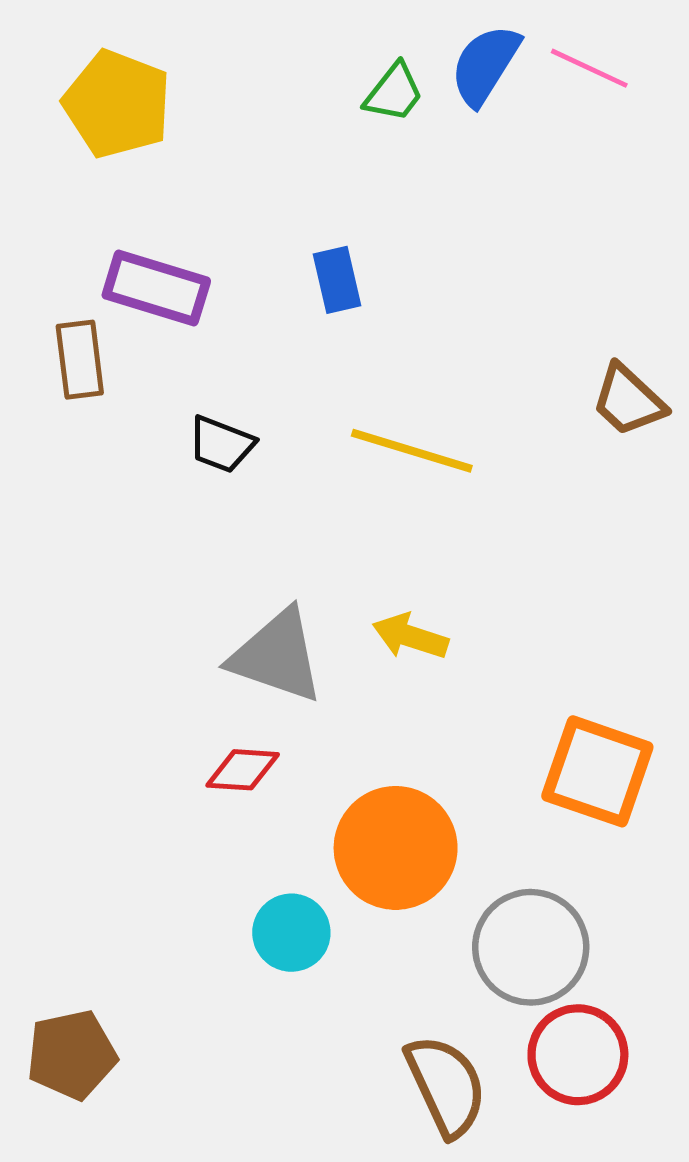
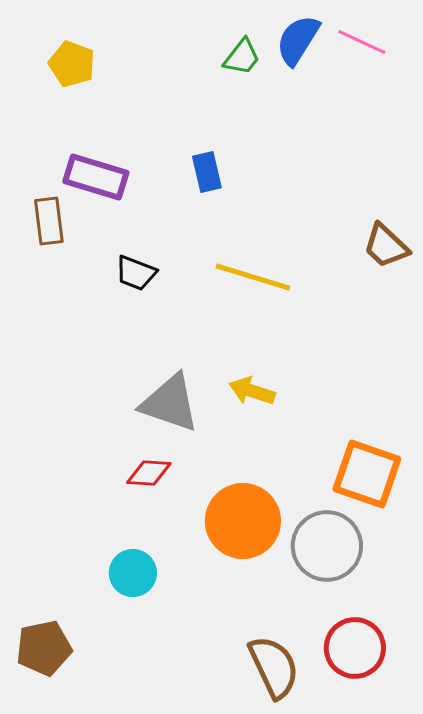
yellow pentagon: (117, 104) -> (72, 64), size x0.7
cyan circle: (291, 933) -> (133, 573), moved
gray circle: (531, 947) -> (327, 546), moved

